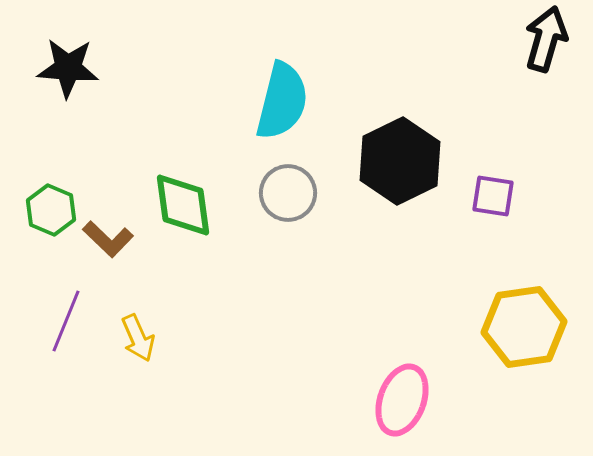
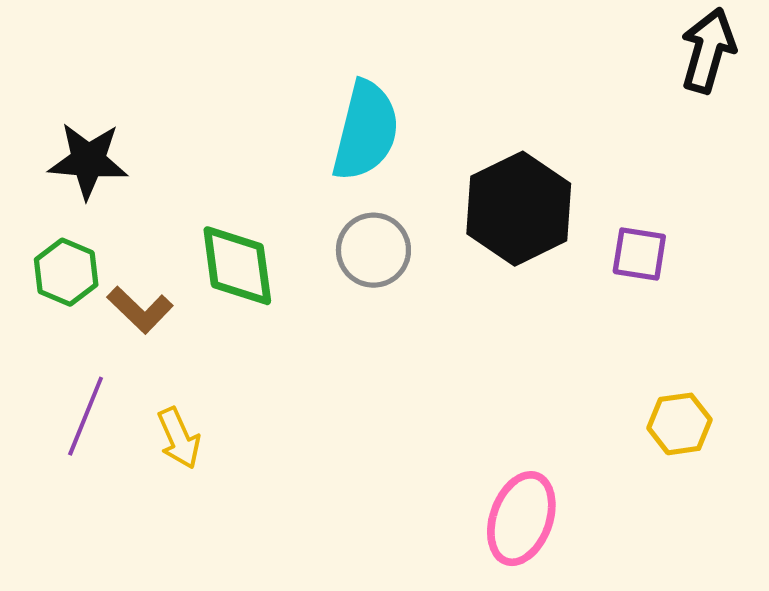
black star: (68, 68) -> (88, 161), moved
yellow hexagon: (524, 327) -> (680, 424), size x0.6

